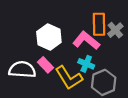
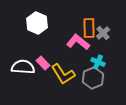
white hexagon: (49, 37) -> (37, 23), moved
cyan cross: (86, 64) -> (98, 62), moved

